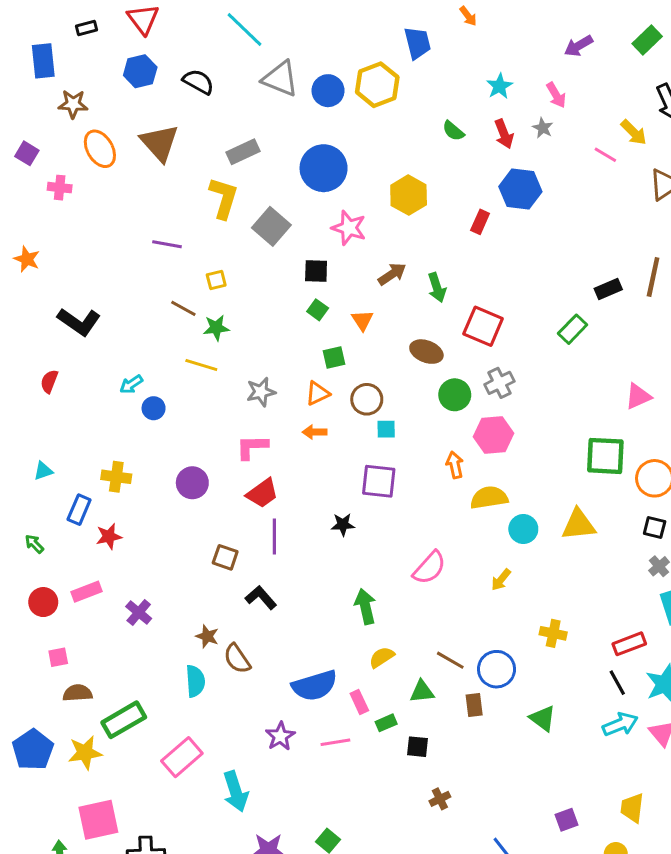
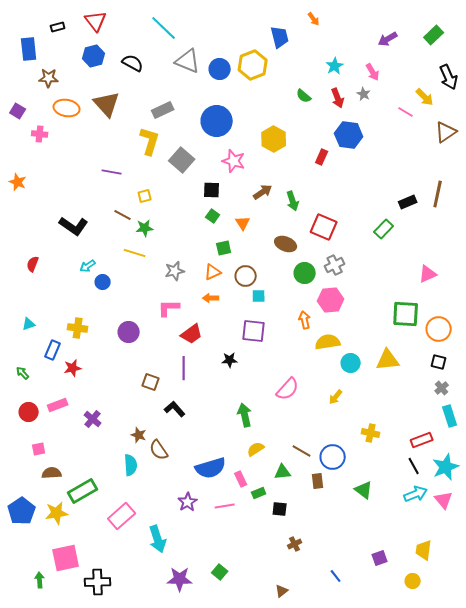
orange ellipse: (100, 149) -> (67, 108), turned -50
black L-shape: (79, 322) -> (74, 226), moved
red trapezoid: (262, 493) -> (192, 334), moved

